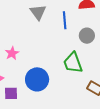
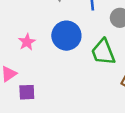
blue circle: (37, 79) -> (66, 36), moved

